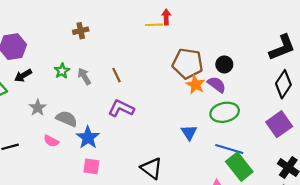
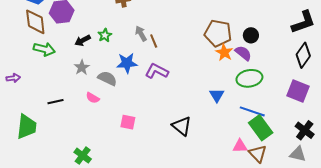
black arrow: (23, 76) -> (83, 40), moved
gray arrow: (84, 76) -> (141, 34), moved
purple square: (279, 124) -> (298, 91), turned -35
blue star: (88, 137) -> (127, 63), moved, turned 30

